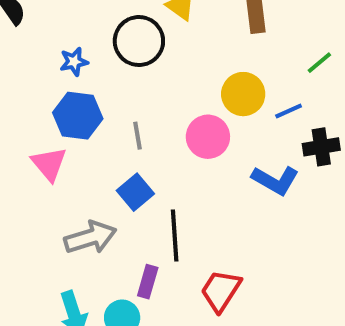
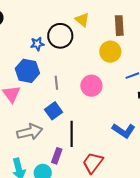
blue star: (74, 62) -> (37, 44), moved
yellow circle: (243, 94) -> (110, 52), moved
blue L-shape: (275, 180) -> (124, 131), moved

